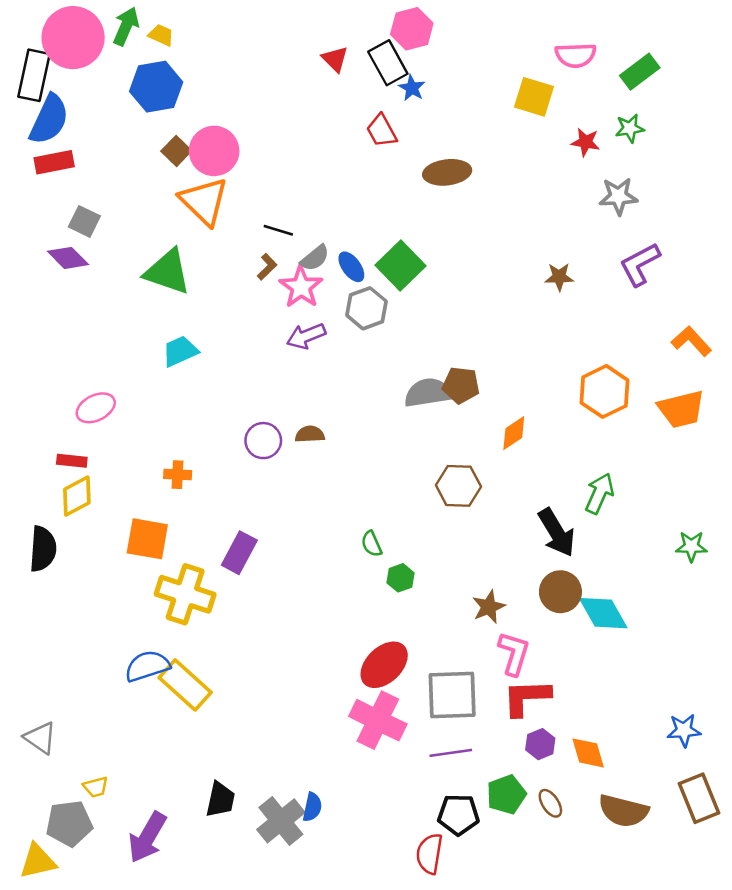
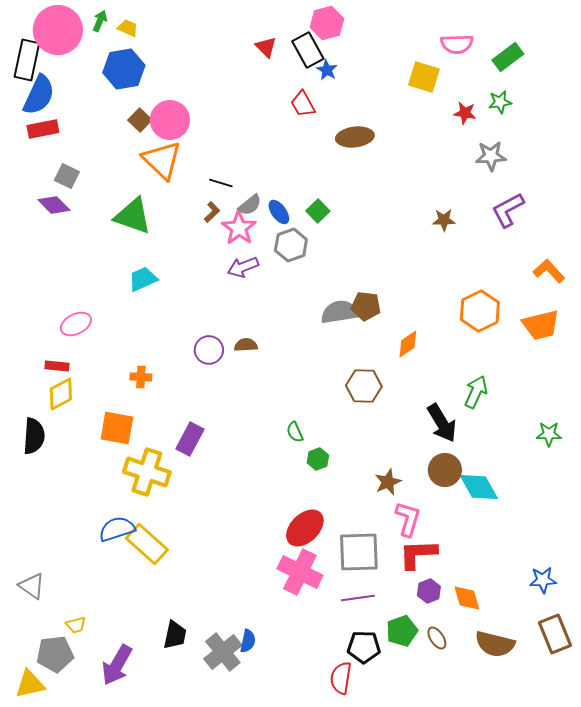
green arrow: (126, 26) -> (100, 21), size x0.7
green square: (400, 266) -> (318, 211), size x0.6

